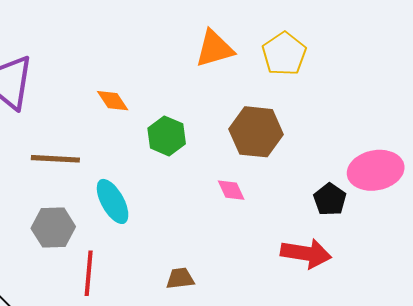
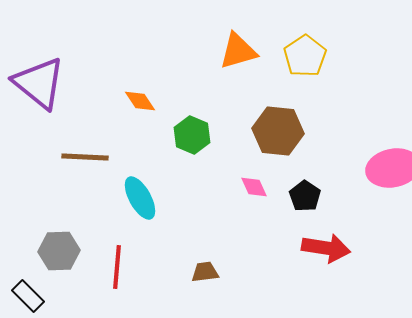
black pentagon: (330, 199) -> (305, 196), moved
gray hexagon: (53, 227) -> (59, 251), moved

